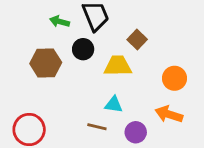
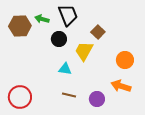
brown hexagon: (46, 63) -> (20, 26), moved
yellow trapezoid: (118, 66) -> (84, 51), turned -60
cyan triangle: (114, 105) -> (65, 69), moved

